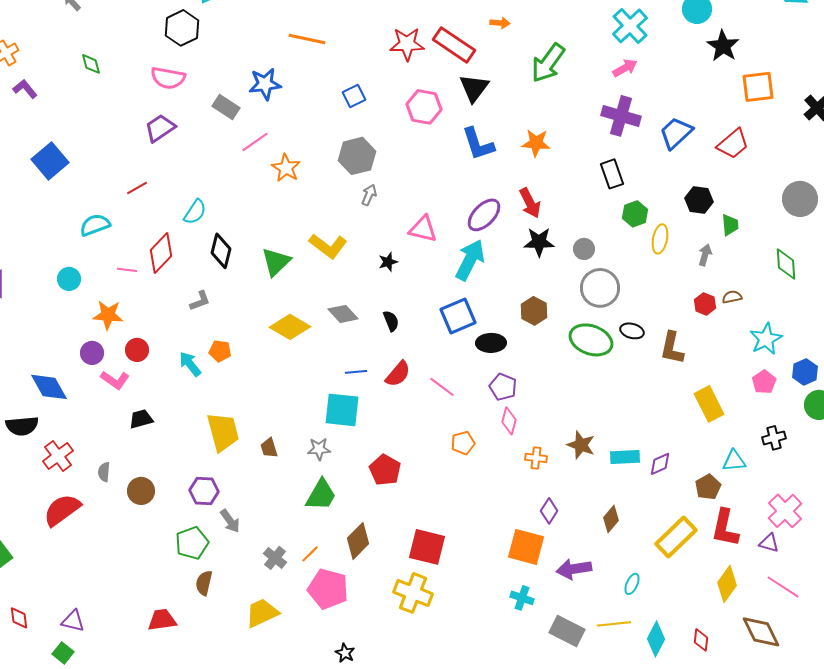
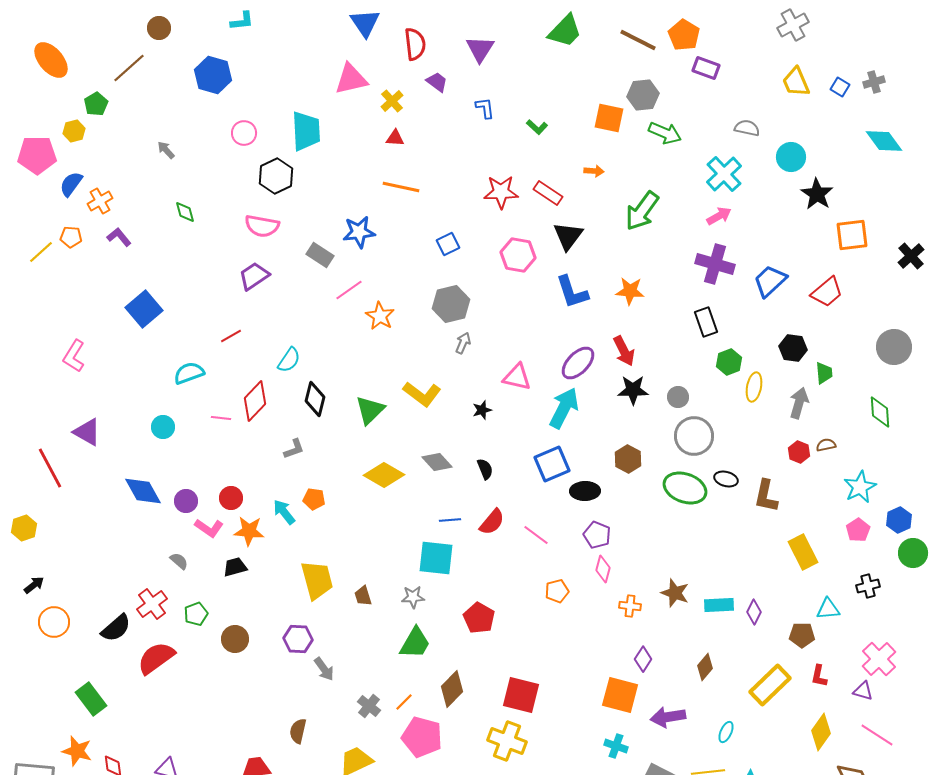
red rectangle: (454, 45) -> (548, 193), size x0.7
gray arrow: (705, 255) -> (799, 403), size x1.4
orange star: (108, 315) -> (249, 531), moved
blue diamond: (49, 387) -> (143, 491), moved
black semicircle: (22, 426) -> (116, 628), moved, turned -36
purple diamond: (660, 464) -> (754, 612), turned -40
gray semicircle: (104, 472) -> (179, 561), moved, turned 126
brown pentagon: (708, 487) -> (802, 635), turned 30
red L-shape: (725, 528) -> (819, 676), size x0.6
green pentagon: (192, 543) -> (196, 614), moved, size x0.7

